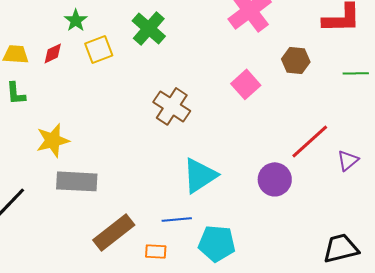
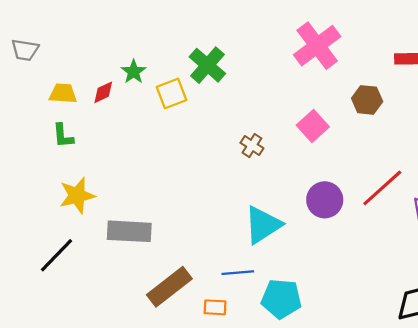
green star: (76, 20) -> (134, 72), moved
yellow square: (99, 49) -> (172, 93), moved
brown cross: (172, 106) -> (252, 146), moved, size x0.6
yellow star: (53, 140) -> (77, 195), moved
purple circle: (275, 179) -> (325, 200), moved

